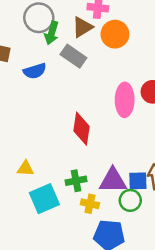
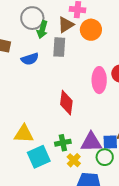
gray rectangle: (73, 56) -> (59, 47), turned 60
yellow triangle: (25, 168) -> (24, 134), size x1.5
yellow cross: (90, 204) -> (74, 160), turned 32

